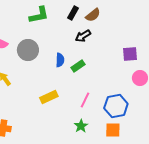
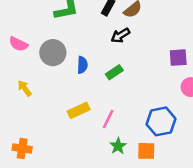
blue semicircle: (60, 60) -> (82, 65), moved
pink line: (85, 100) -> (108, 119), moved
orange square: (113, 130) -> (146, 151), moved

